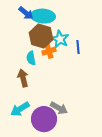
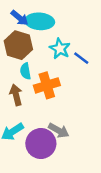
brown hexagon: (41, 36) -> (18, 45), moved
blue line: (78, 47) -> (81, 58), turned -48
orange cross: (49, 51) -> (47, 85), moved, size x1.5

